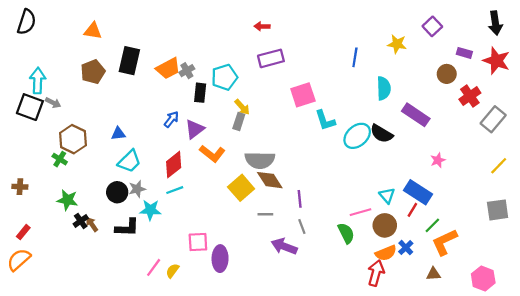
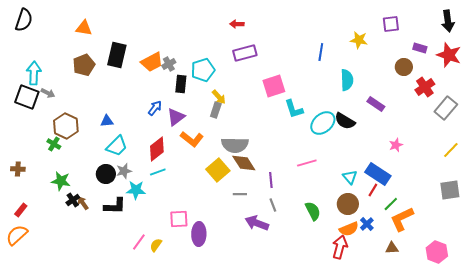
purple square: (432, 26) -> (391, 24), turned 36
purple rectangle: (416, 115) -> (376, 104), size x0.7
pink line: (360, 212) -> (307, 163), moved

